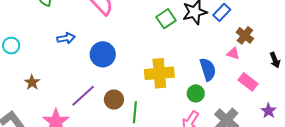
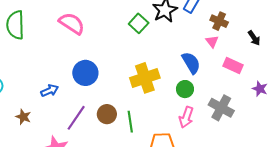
blue arrow: (66, 38) -> (50, 91), moved
pink triangle: (233, 54) -> (212, 41), turned 48

